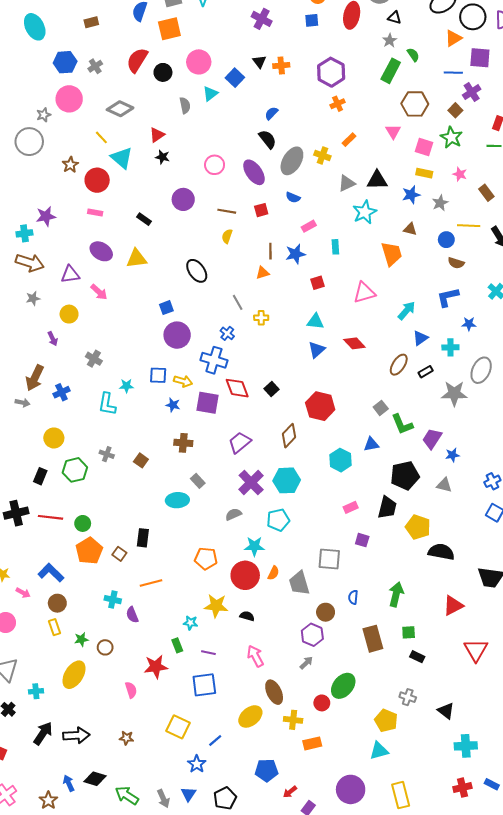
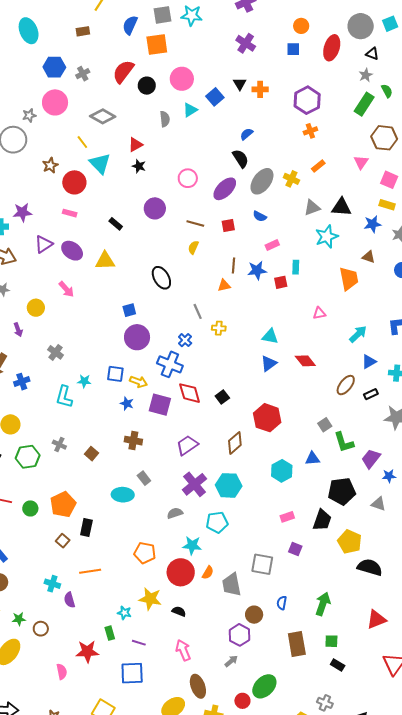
purple ellipse: (254, 172) -> (225, 189), turned 75
purple triangle: (70, 274) -> (44, 244), moved, turned -30
red square: (318, 283) -> (281, 282), moved
pink triangle: (364, 293) -> (319, 313), size x0.6
orange pentagon: (89, 551) -> (63, 504), moved

